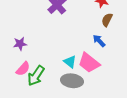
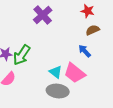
brown semicircle: (107, 20) -> (93, 30), turned 40
green arrow: (36, 76) -> (22, 55), moved

